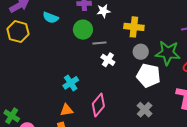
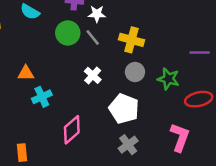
gray line: (99, 43) -> (93, 37), moved, turned 48
green star: (168, 53) -> (168, 79), size x0.7
white pentagon: (148, 75) -> (124, 109), moved
orange triangle: (67, 110) -> (26, 73), moved

